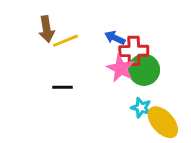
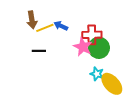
blue arrow: (115, 38) -> (61, 26), moved
black line: (63, 87) -> (39, 51), moved

